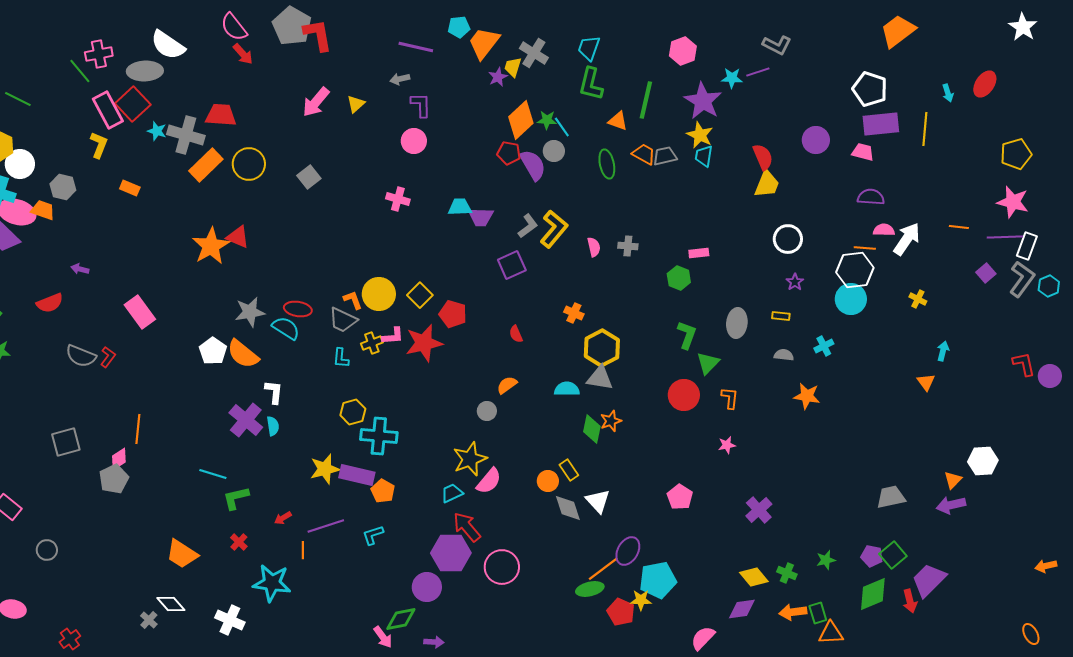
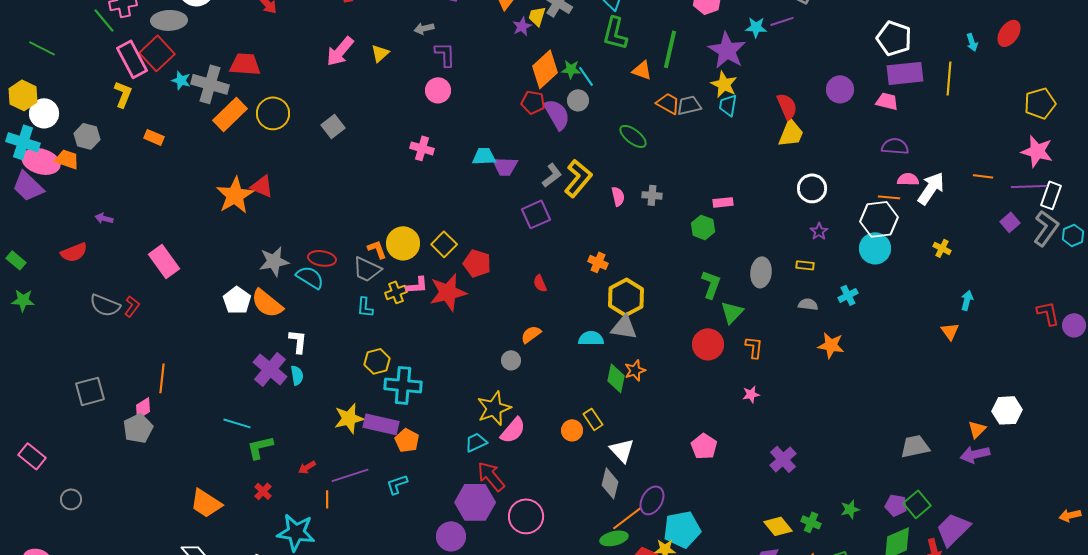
green ellipse: (607, 164) -> (633, 136), moved, turned -40
gray diamond: (568, 508) -> (610, 483), moved, turned 32

